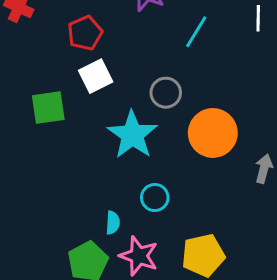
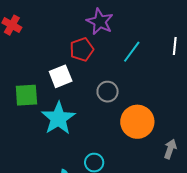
red pentagon: (85, 33) -> (82, 49), moved
cyan star: (132, 135) -> (58, 118), moved

